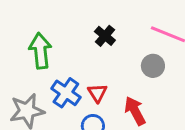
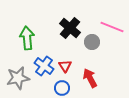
black cross: (105, 36) -> (70, 28), size x1.5
gray circle: (153, 66) -> (92, 42), moved

